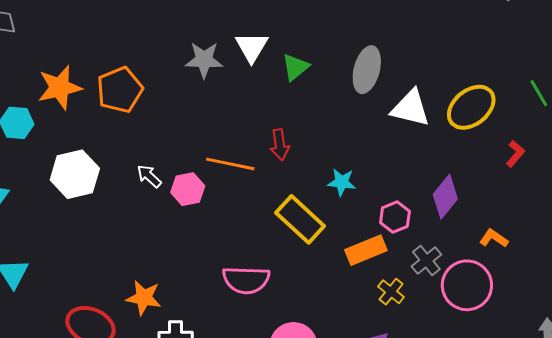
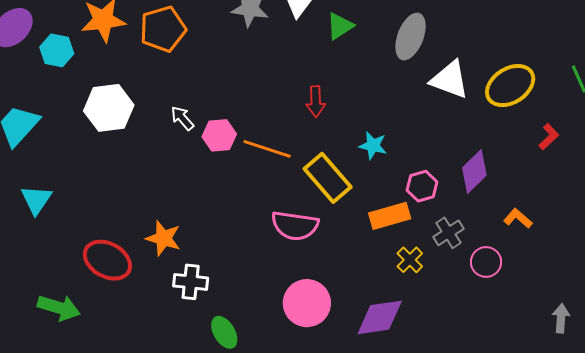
orange line: (230, 164) -> (267, 149), moved
pink semicircle: (246, 280) -> (295, 226), moved
pink circle: (467, 285) -> (486, 262), size x0.6

